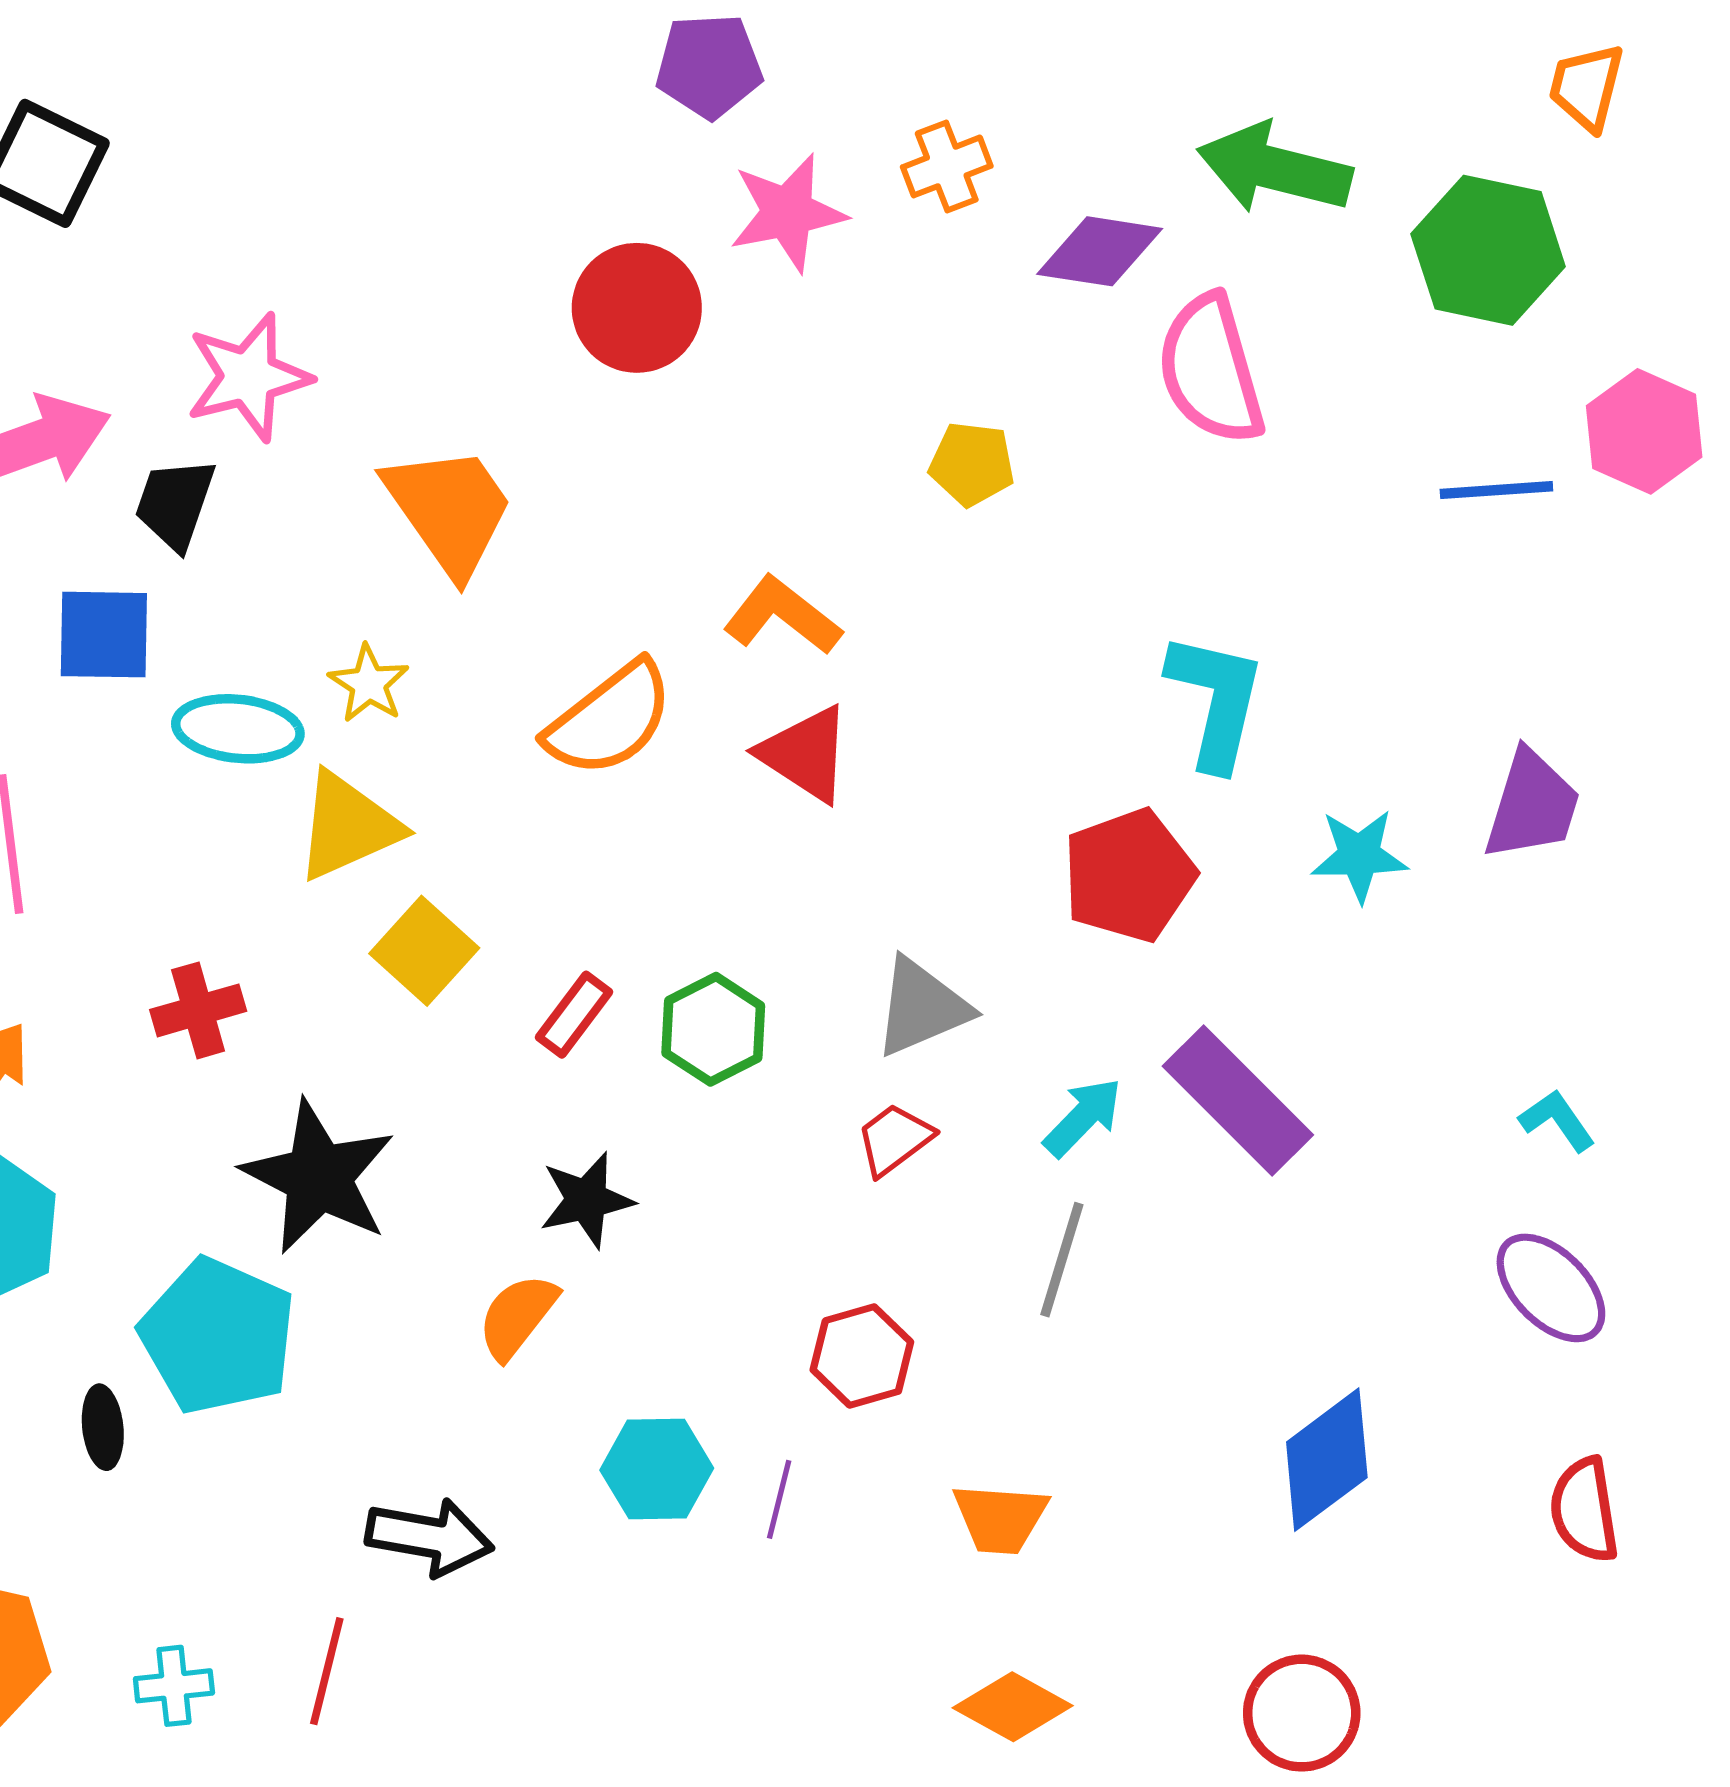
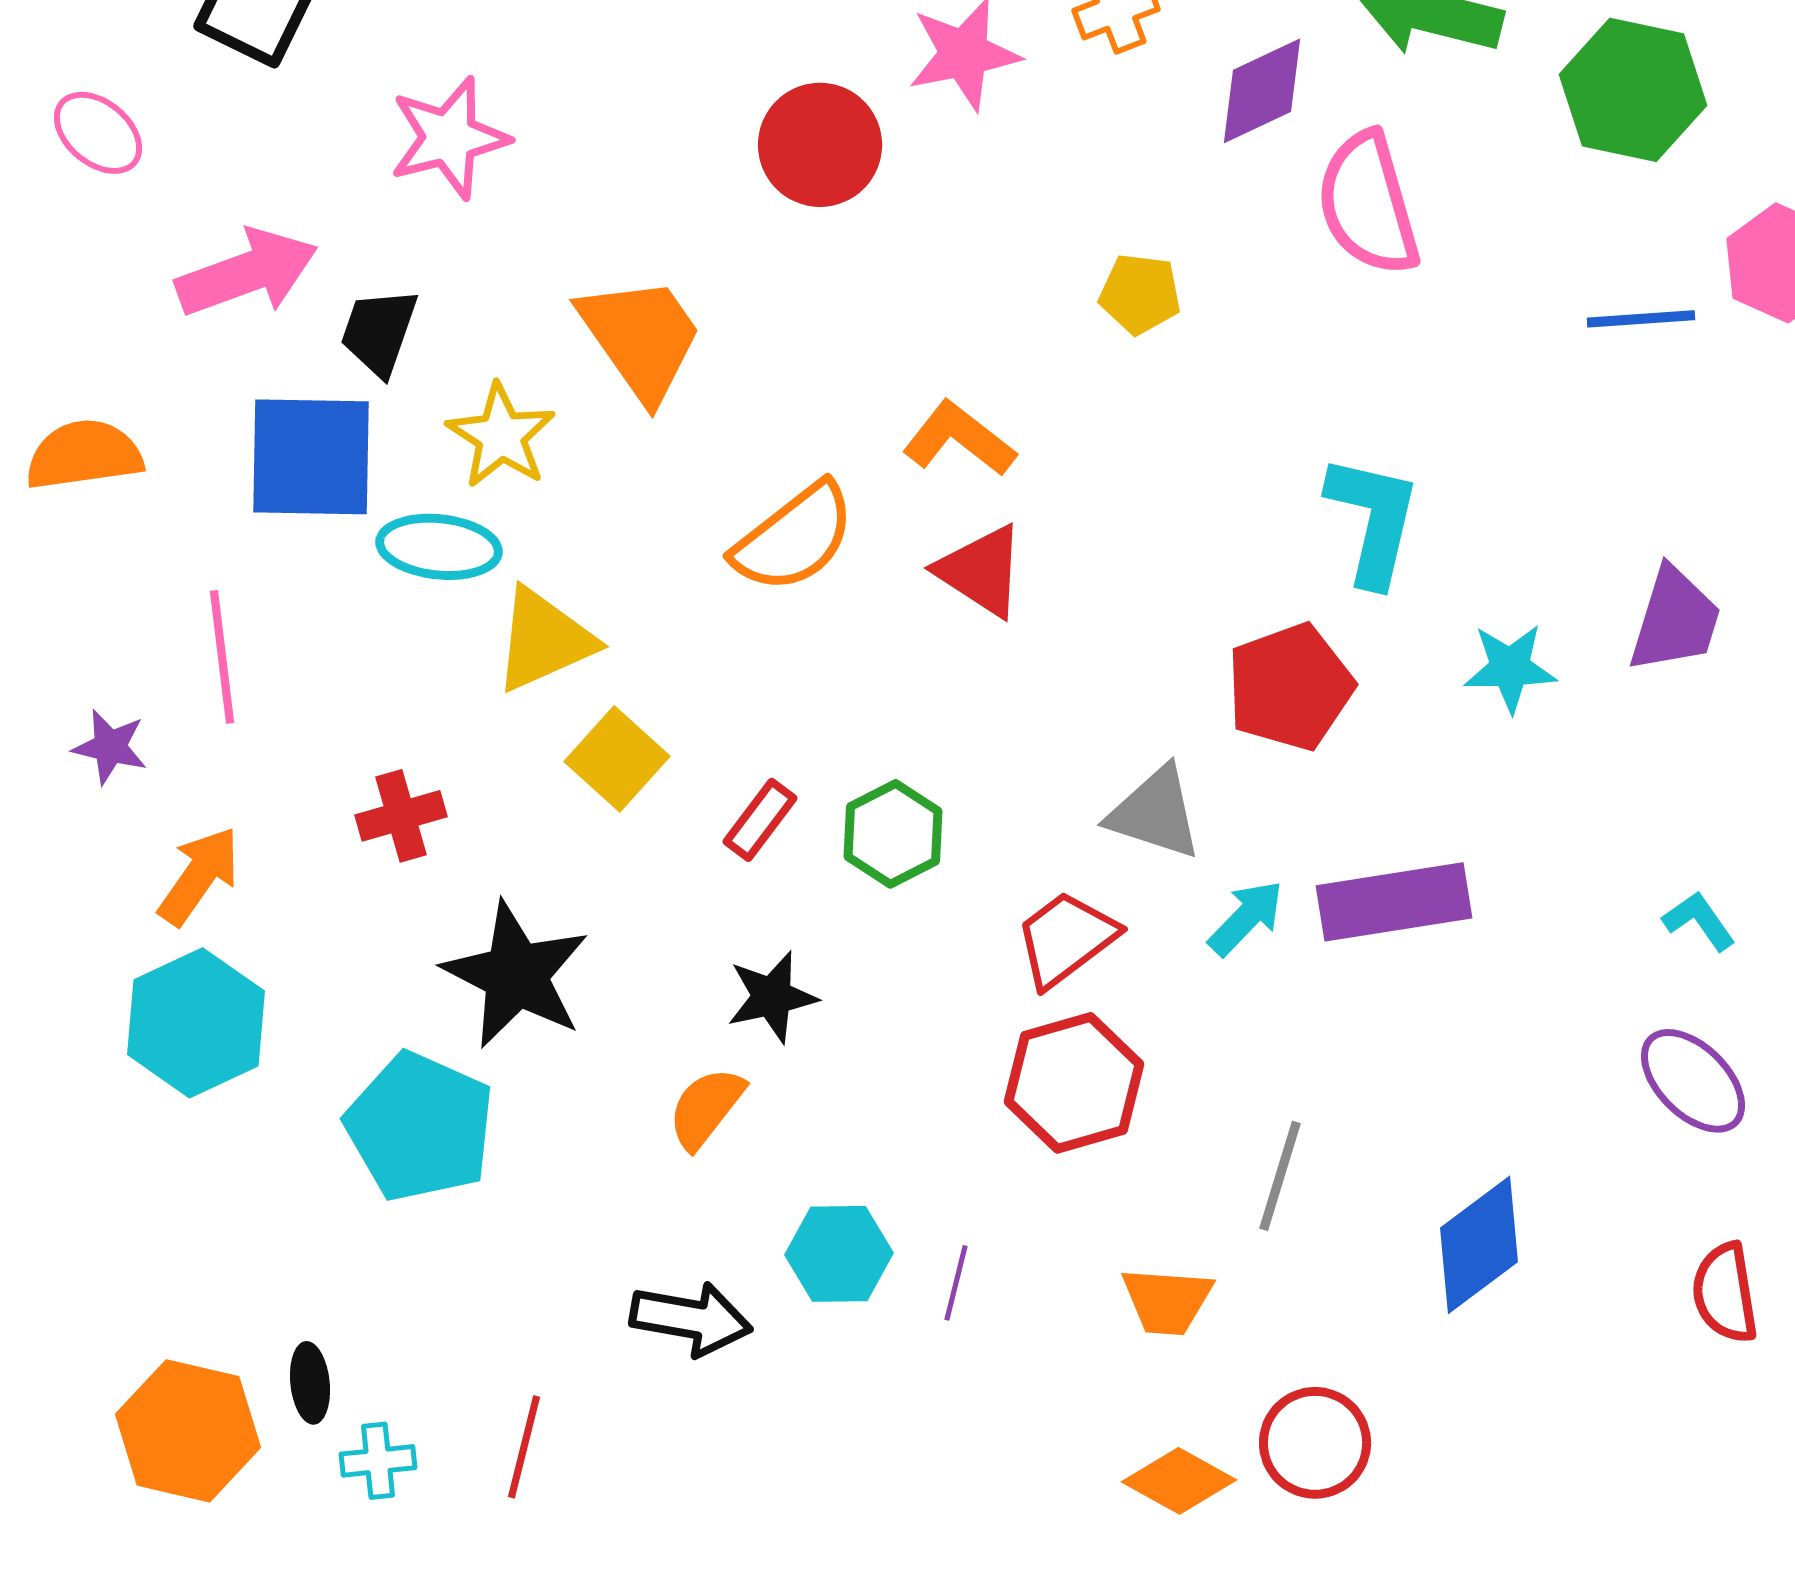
purple diamond: (1100, 251) -> (1262, 91), turned -34
pink star: (248, 377) -> (449, 138), moved
blue square: (104, 635) -> (311, 457), size x1.4
yellow star: (369, 684) -> (501, 436), moved, size x1.4
gray triangle: (922, 1007) -> (1155, 813), moved, turned 41
purple rectangle: (1238, 1101) -> (1394, 902), turned -54
red trapezoid: (894, 1139) -> (1066, 939), size x1.4
gray line: (1062, 1260) -> (1280, 1176), moved
red hexagon: (862, 1356) -> (1074, 1083), moved, size x1.4
black ellipse: (103, 1427) -> (310, 1383), moved
black arrow: (429, 1537) -> (691, 1319), moved
red circle: (1302, 1713) -> (1315, 1443), moved

